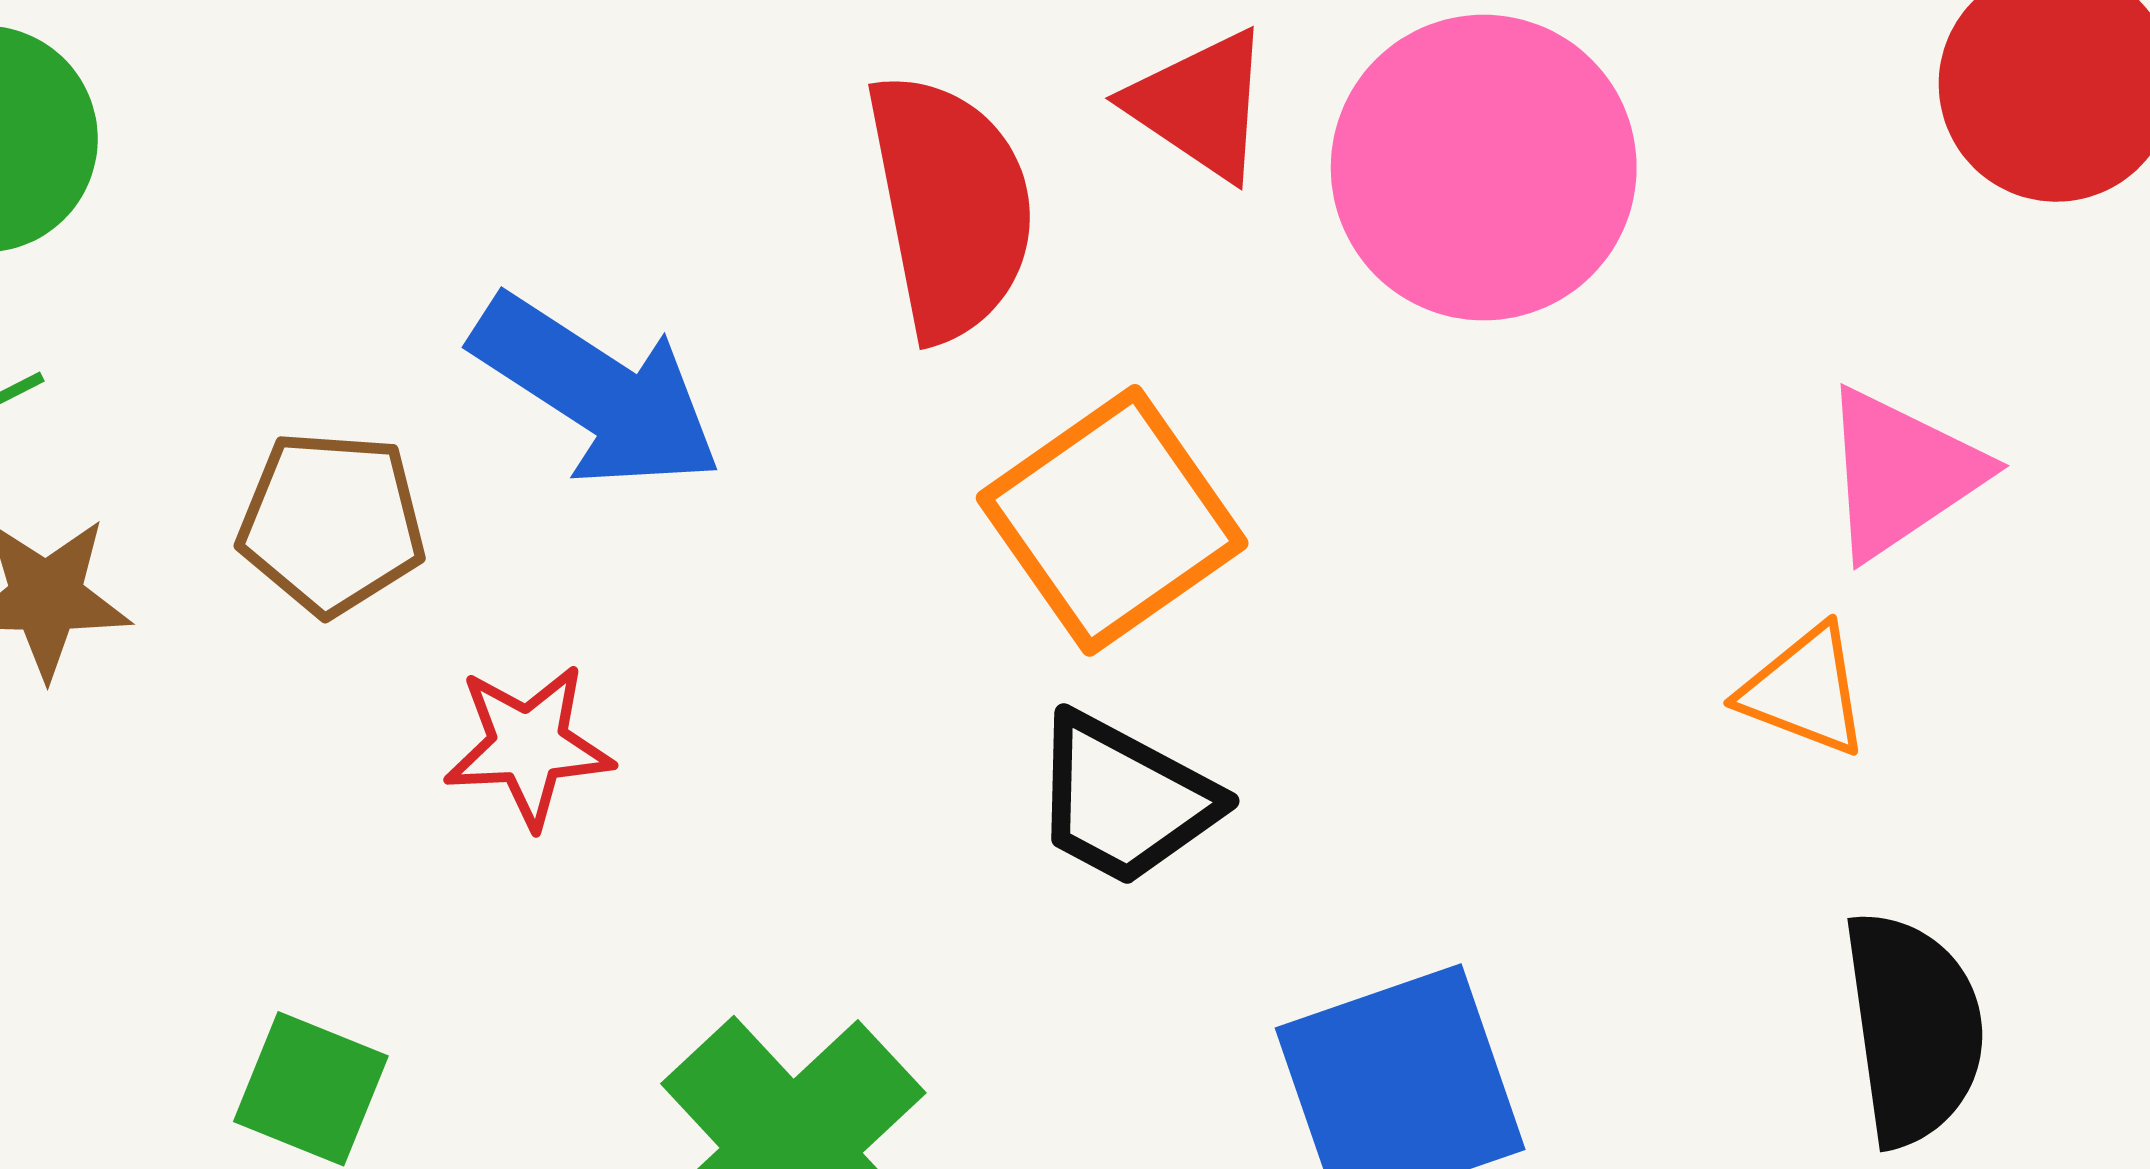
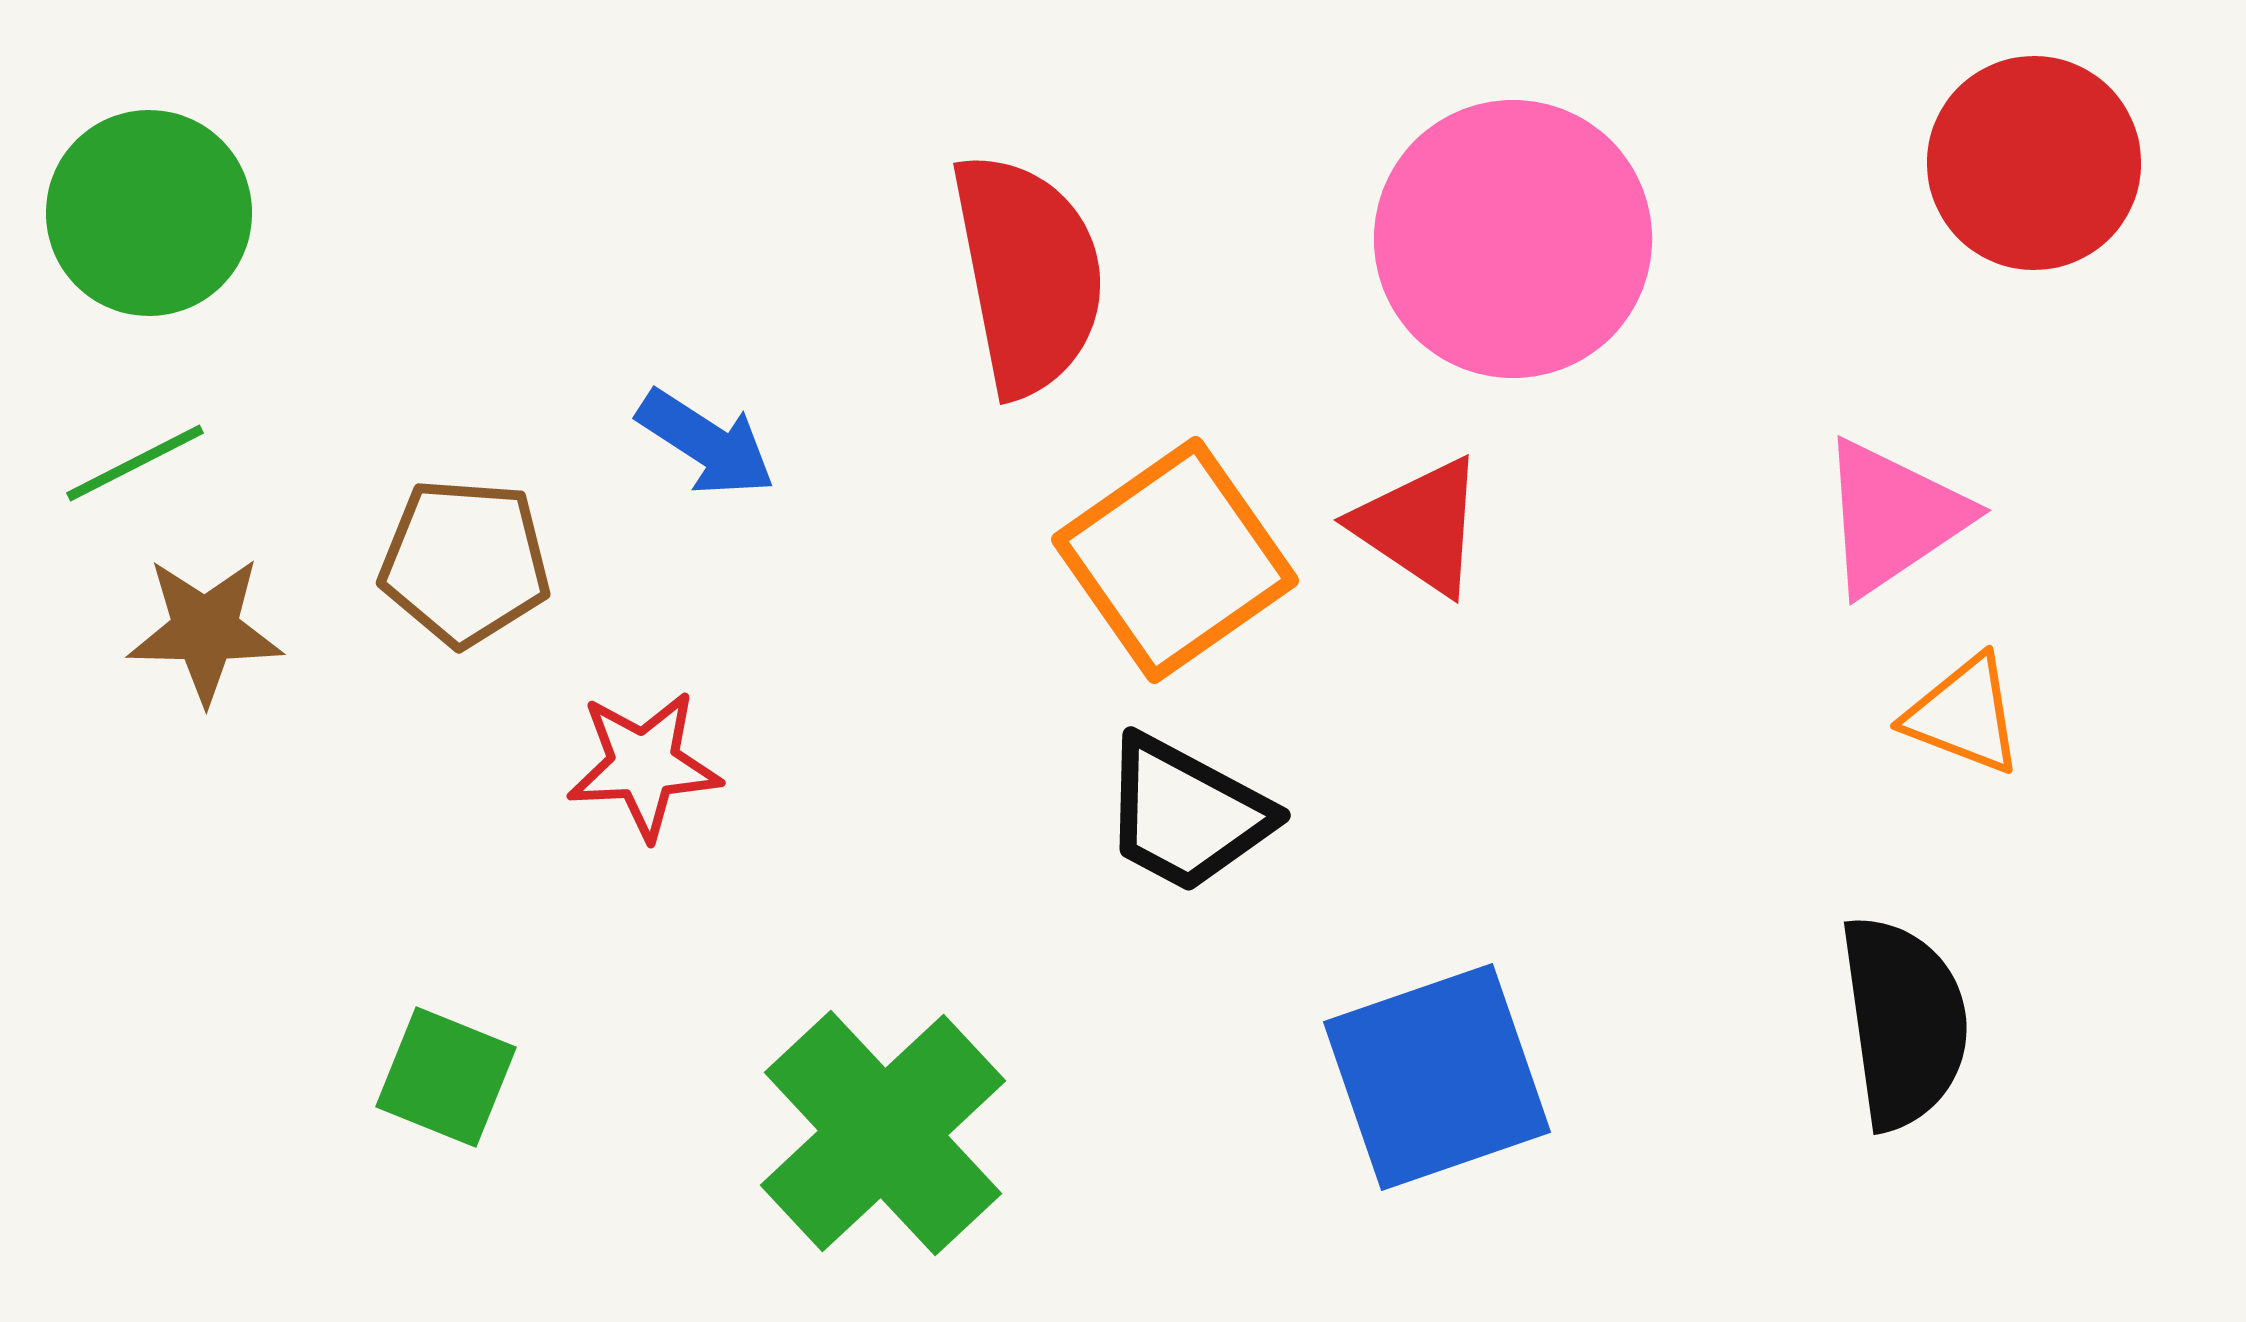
red triangle: (1200, 105) -> (1420, 526), moved
blue arrow: (597, 392) -> (706, 443), size x0.6
orange triangle: (1805, 691) -> (1964, 715), moved

